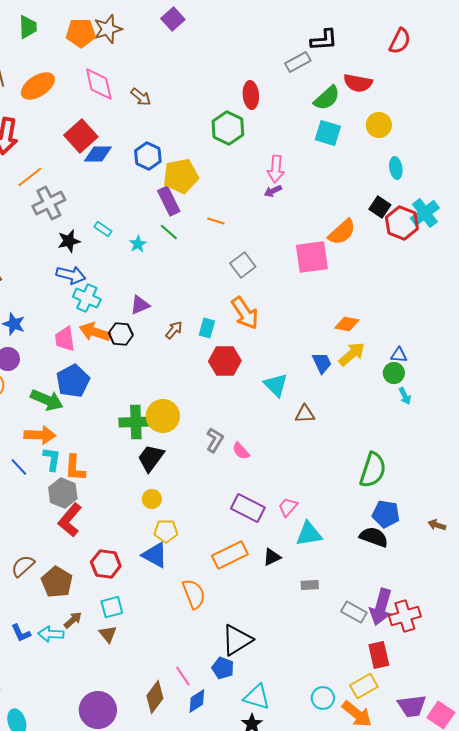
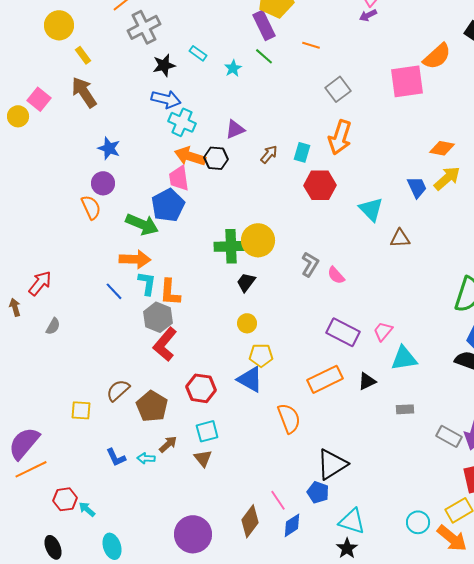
orange arrow: (245, 313) -> (340, 137), turned 52
pink trapezoid: (65, 339) -> (179, 178), moved
black trapezoid: (151, 458) -> (246, 282), size x0.7
cyan arrow: (51, 634) -> (146, 458), size x0.7

